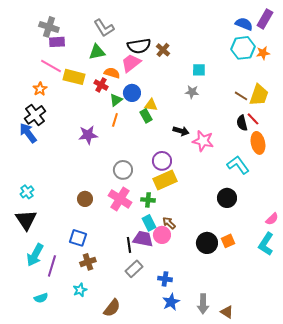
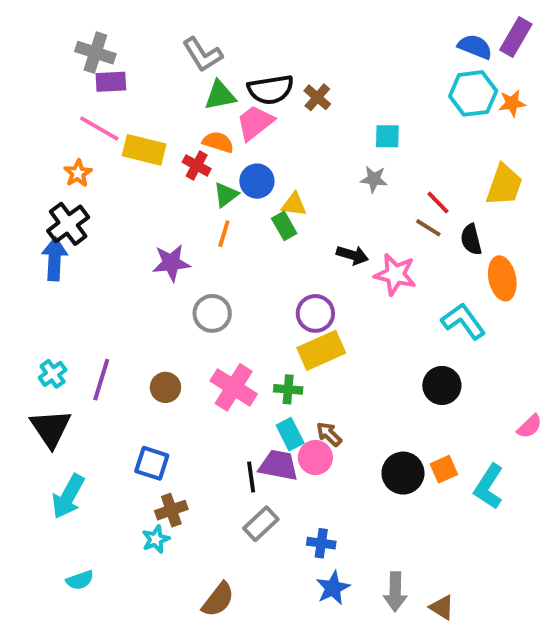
green triangle: (97, 52) -> (220, 95), moved
brown line: (241, 96) -> (428, 228), moved
red line: (253, 119) -> (438, 202), moved
blue arrow: (28, 133) -> (55, 259), turned 40
gray circle: (123, 170) -> (212, 313), moved
cyan L-shape: (266, 244) -> (489, 487), moved
purple line: (52, 266) -> (101, 380), moved
cyan star: (80, 290) -> (156, 539), moved

